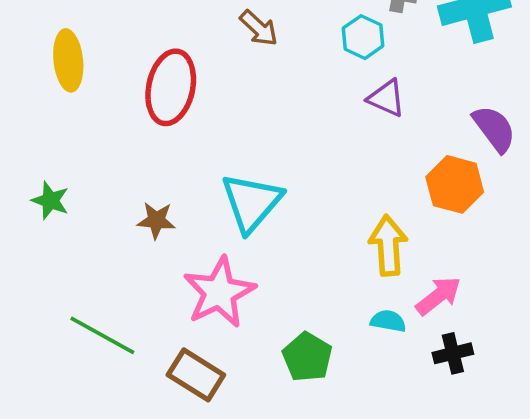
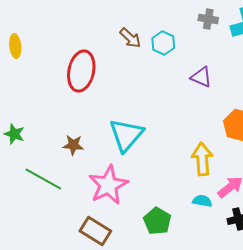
cyan hexagon: (363, 37) -> (163, 43), moved
yellow ellipse: (68, 60) -> (15, 46), moved, size x0.7
green line: (102, 335) -> (43, 179), moved

